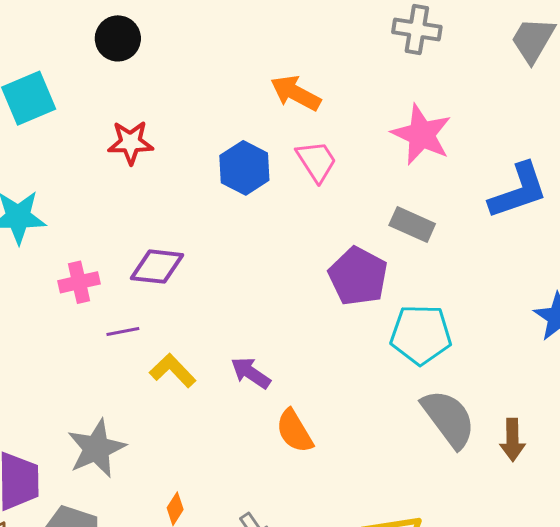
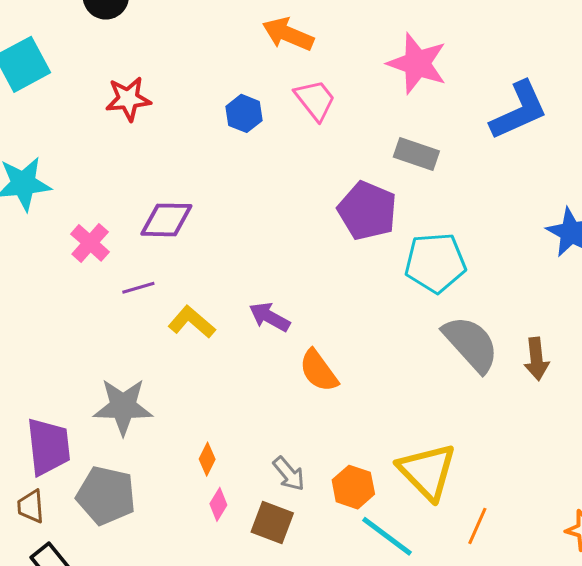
blue hexagon: (244, 168) -> (244, 113), size x0.7
pink cross: (79, 282) -> (90, 243), turned -30
gray star: (96, 448) -> (123, 407), turned 30

